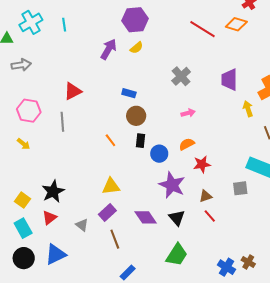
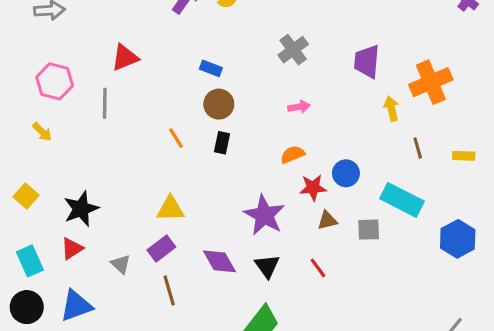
blue circle: (159, 154) -> (346, 173), moved
brown triangle: (206, 196) -> (327, 220), moved
yellow square: (23, 200) -> (26, 196), moved

